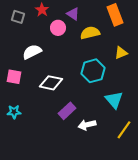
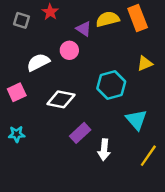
purple triangle: (73, 14) -> (84, 29), moved
pink circle: (58, 28) -> (69, 50), moved
yellow semicircle: (90, 33) -> (108, 19), moved
pink square: (14, 77) -> (17, 92), turned -35
white arrow: (87, 125) -> (104, 150), turned -72

